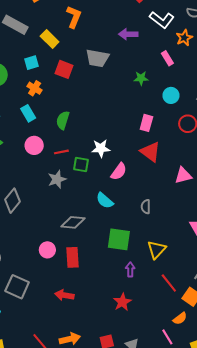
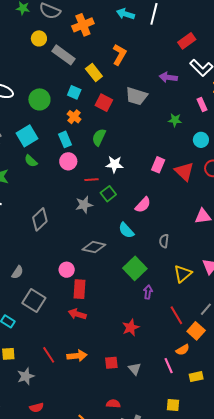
cyan square: (31, 63) -> (74, 92), turned 32
green semicircle: (63, 120) -> (99, 137), moved
pink rectangle: (146, 123) -> (158, 165), moved
pink circle: (34, 145) -> (68, 161), moved
white star: (101, 148) -> (114, 164), moved
red triangle: (150, 152) -> (184, 171), moved
green square: (81, 164) -> (108, 194), turned 35
green square: (119, 239) -> (135, 268), turned 30
yellow triangle: (157, 250) -> (183, 274), moved
red rectangle: (72, 257) -> (79, 289), moved
purple arrow: (130, 270) -> (148, 292), moved

